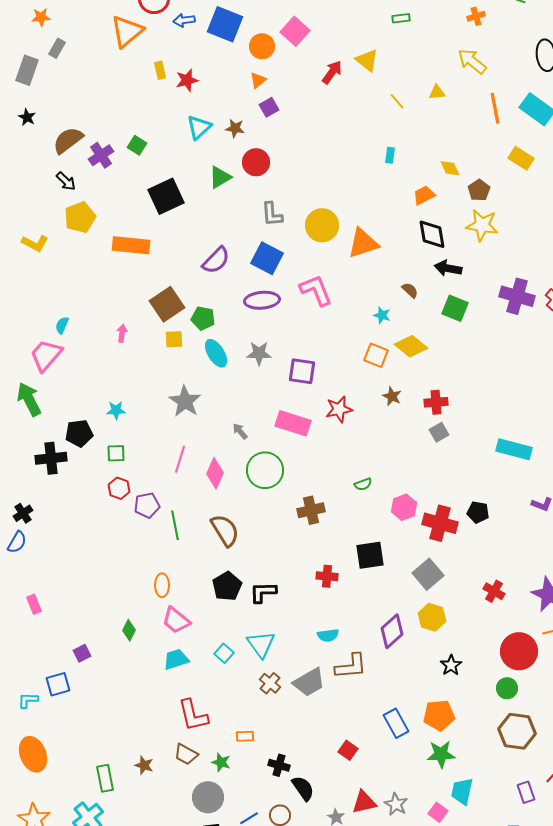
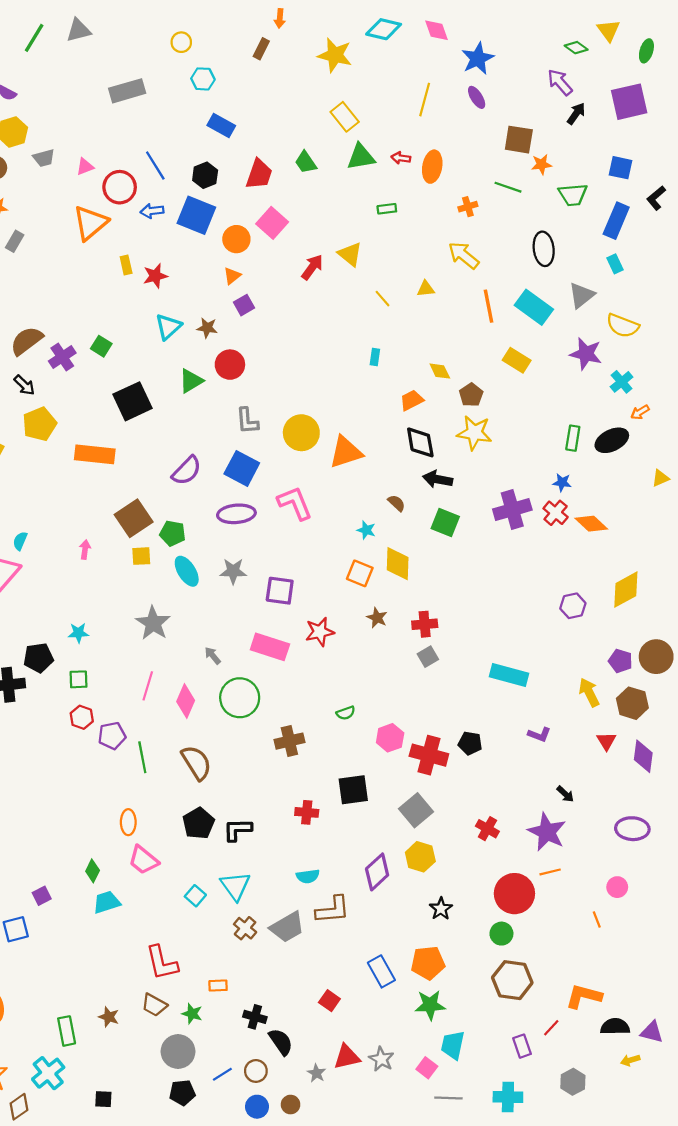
purple cross: (517, 296) -> (512, 510), turned -32
yellow diamond: (411, 346) -> (398, 564), turned 52
cyan trapezoid: (176, 659) -> (107, 902), moved

